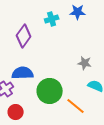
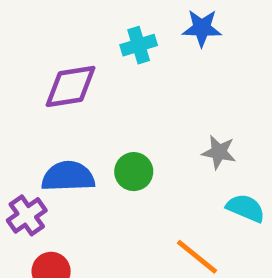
purple diamond: (24, 36) -> (71, 86), turned 45
green circle: (50, 91) -> (134, 172), moved, size x0.6

